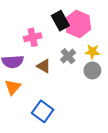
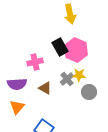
yellow star: (92, 52) -> (79, 75), moved

